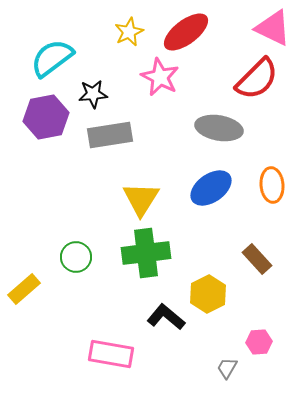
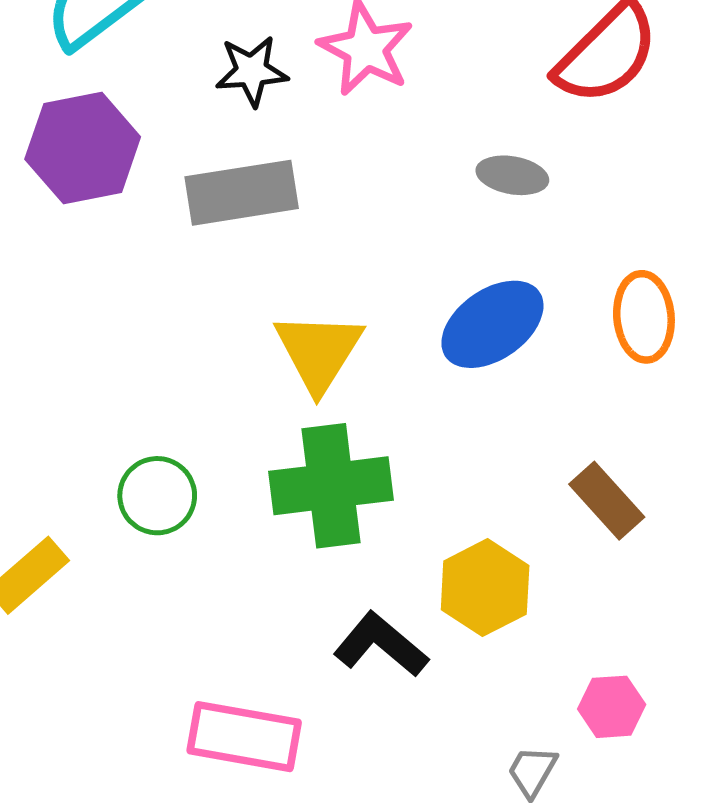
black star: (93, 94) -> (252, 71), moved
gray ellipse: (219, 128) -> (512, 175), size x0.6

